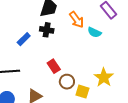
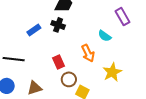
orange arrow: (77, 20) -> (88, 53), moved
yellow star: (104, 77) -> (112, 72), moved

